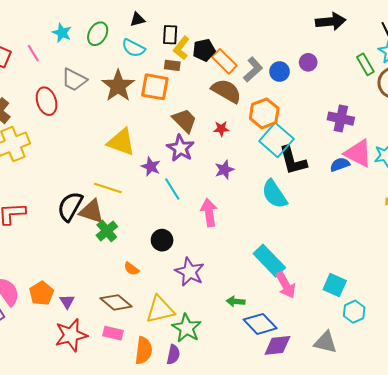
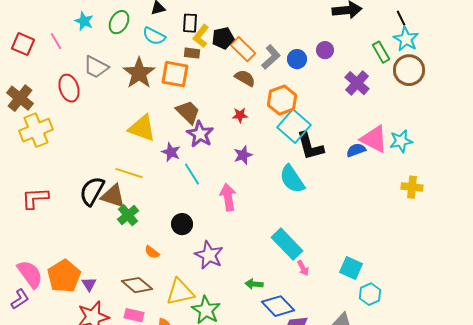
brown semicircle: (226, 91) -> (245, 78), size x0.7
purple cross: (341, 119) -> (357, 83), moved, turned 30
brown trapezoid: (184, 121) -> (188, 112), moved
pink arrow: (286, 285) -> (303, 268), size x0.6
orange pentagon: (41, 293) -> (64, 276), size x1.4

